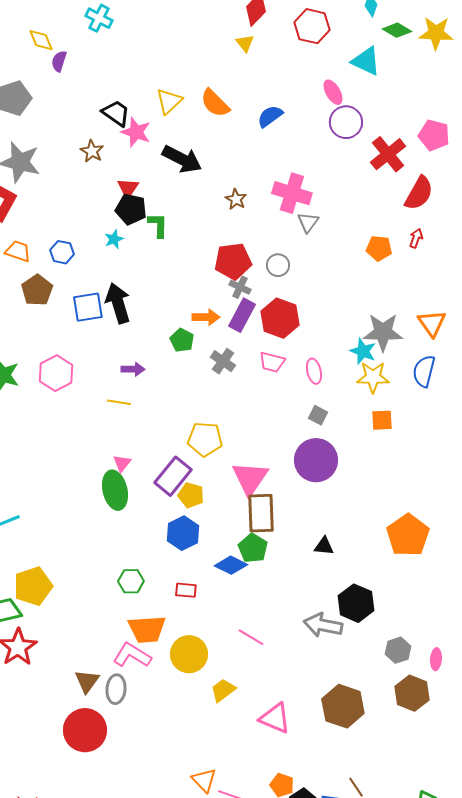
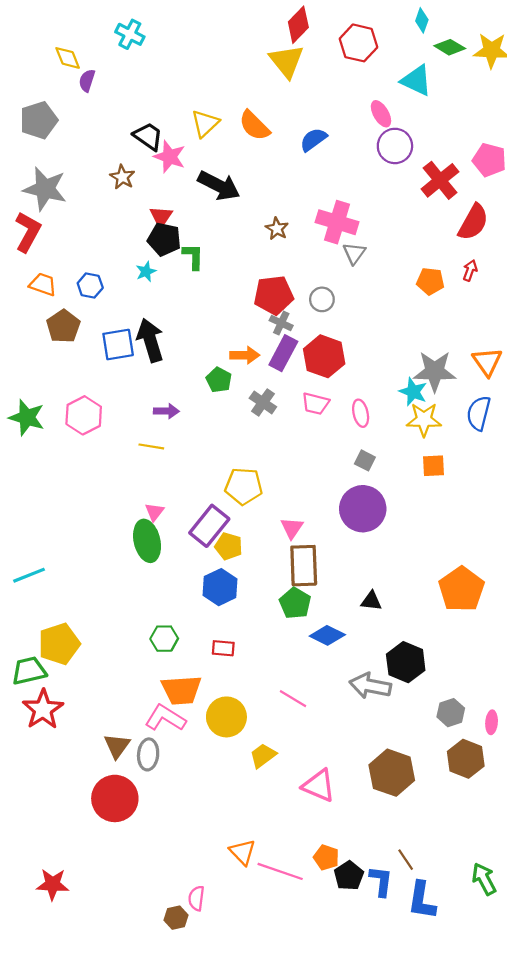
yellow triangle: (245, 43) -> (287, 61), size x1.8
pink triangle: (250, 478) -> (292, 528), size x0.6
blue diamond: (231, 565) -> (327, 635), moved

